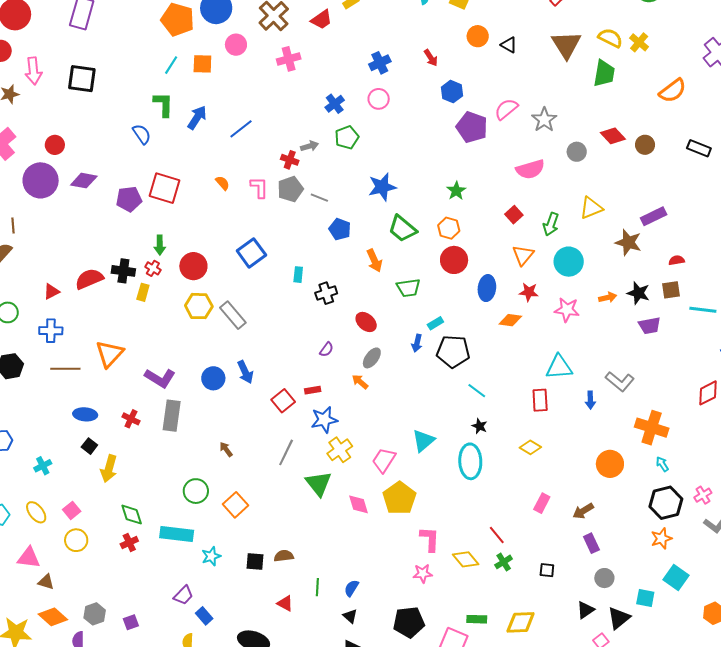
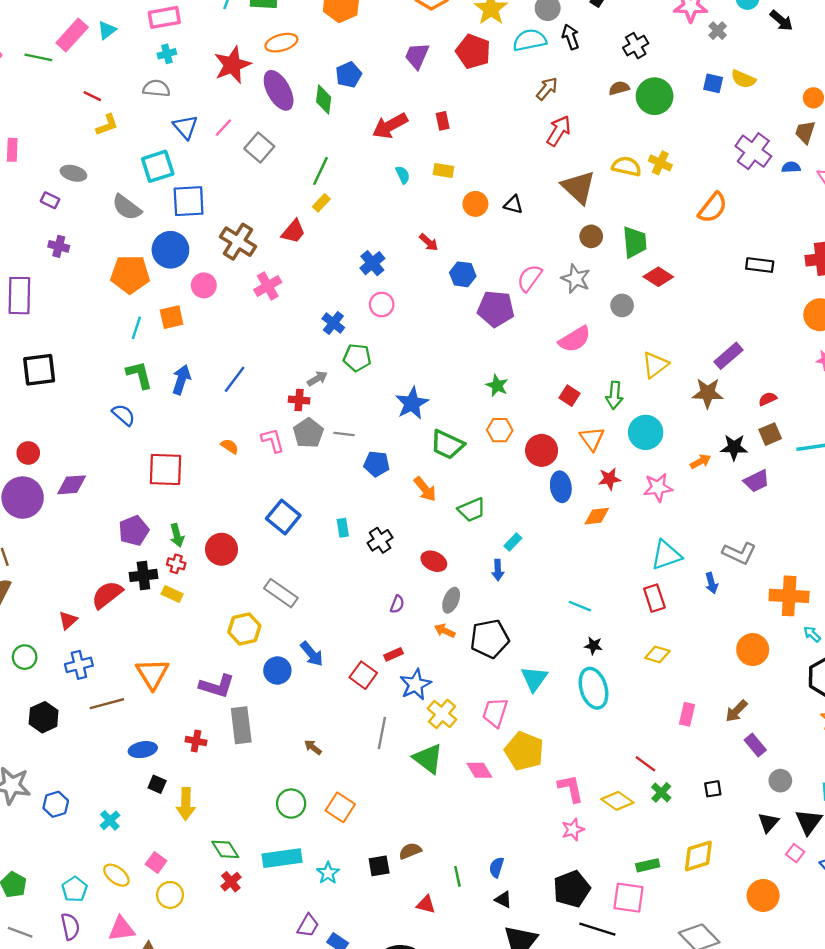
green trapezoid: (604, 73) -> (635, 242), moved
green pentagon: (347, 137) -> (357, 358), turned -30
brown circle: (645, 145) -> (591, 236), moved
purple pentagon: (129, 199) -> (134, 531), moved
red circle: (454, 260) -> (542, 450), moved
yellow rectangle: (143, 292) -> (172, 594), turned -66
yellow hexagon: (199, 306) -> (244, 629), moved
black pentagon: (453, 352) -> (490, 639), moved

